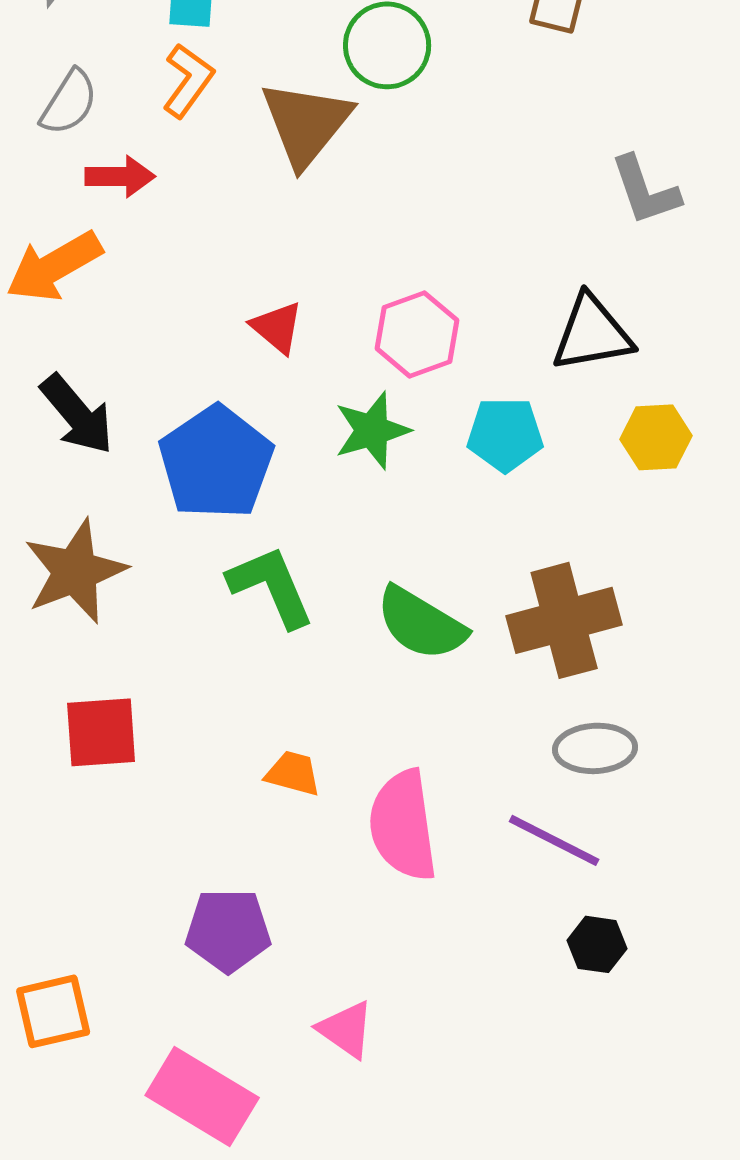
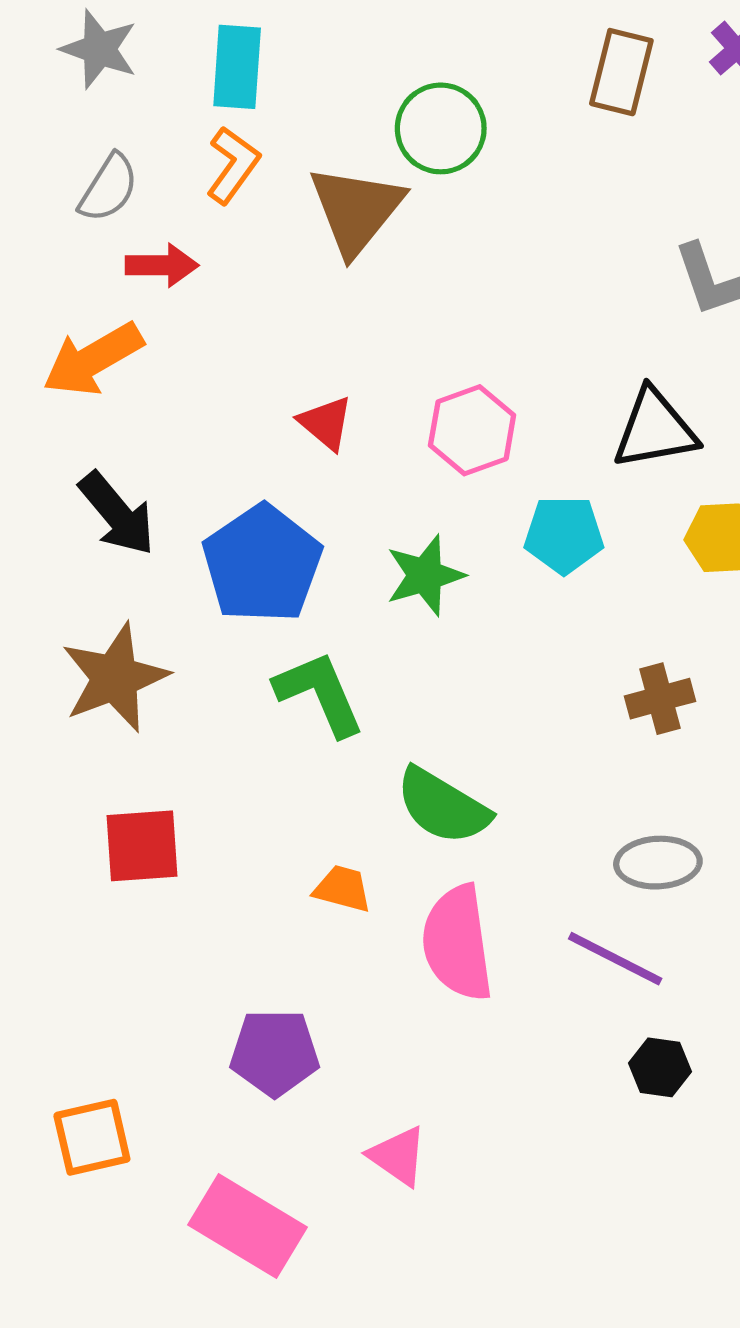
green star: (372, 430) -> (425, 575), moved
brown cross: (564, 620) -> (660, 699), moved, size x0.6
green semicircle: (421, 623) -> (443, 806), moved

